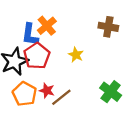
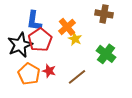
orange cross: (47, 26) -> (67, 27), moved
green cross: (111, 92) -> (106, 54), moved
brown line: (61, 97) -> (77, 77), moved

